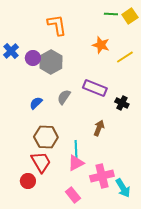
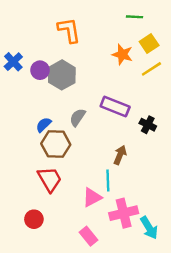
yellow square: (130, 16) -> (149, 43), moved
brown hexagon: (46, 137) -> (56, 144), moved
cyan line: (76, 149) -> (108, 180), moved
red trapezoid: (41, 162) -> (50, 179), moved

